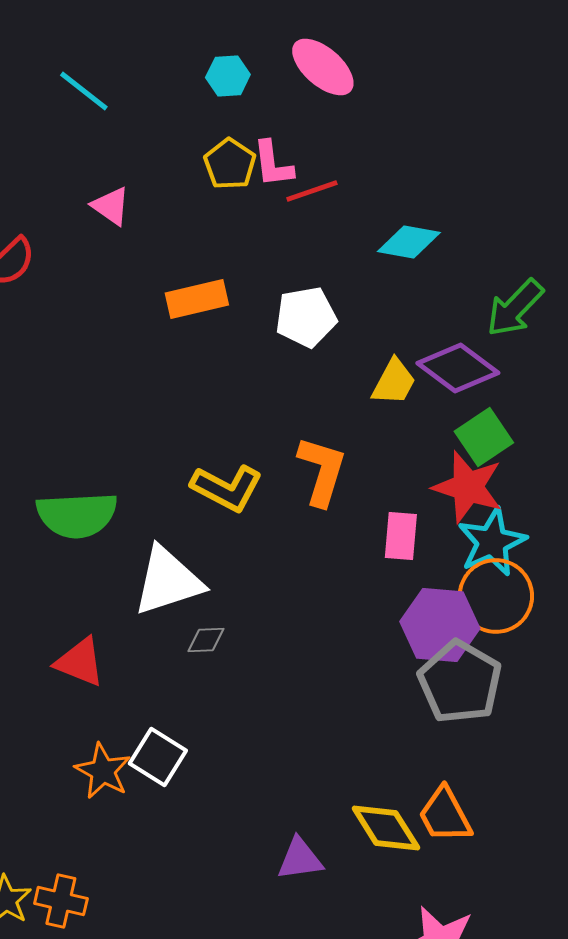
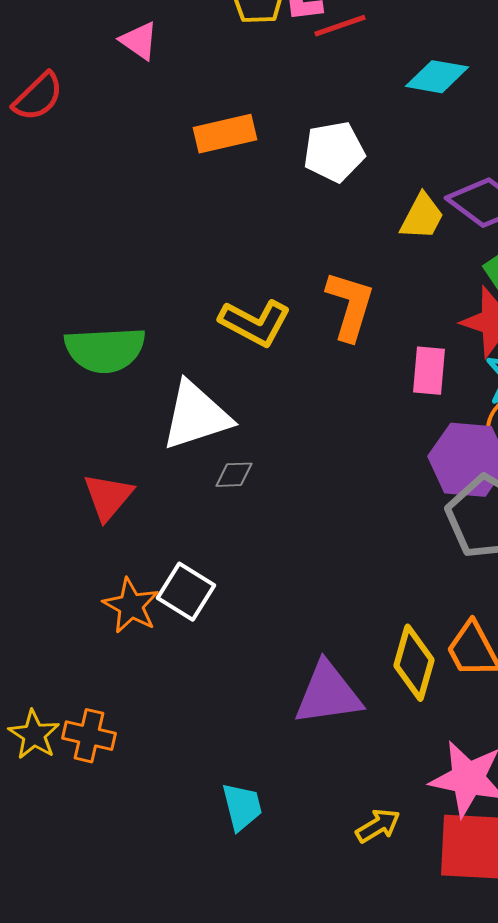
red triangle: (80, 662) -> (108, 497), turned 48
yellow diamond: (386, 828) -> (414, 663), turned 48
purple triangle: (300, 859) -> (328, 694), size x1.5

